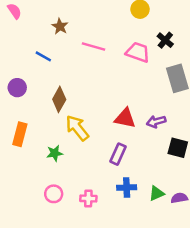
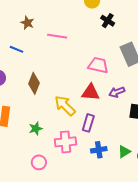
black cross: (165, 40) -> (108, 21), moved
pink trapezoid: (138, 52) -> (98, 65), moved
yellow arrow: (77, 128) -> (65, 106), moved
pink cross: (88, 198) -> (66, 142), moved, size x1.5

